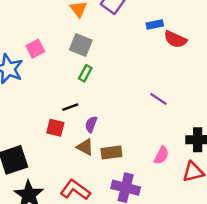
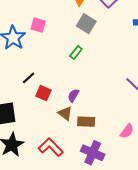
gray square: (81, 45) -> (86, 24), moved
pink square: (35, 49) -> (38, 25), turned 35
black line: (70, 107) -> (29, 78), moved, turned -32

